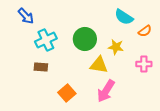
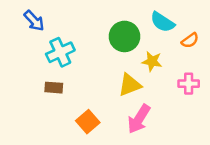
green circle: (85, 39) -> (124, 36), moved
yellow triangle: (99, 65) -> (130, 85), turned -30

